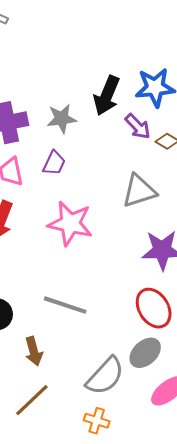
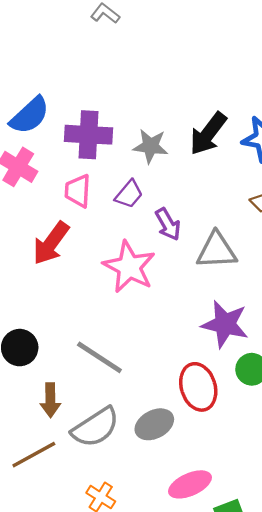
purple arrow: (138, 126) -> (168, 224), moved
gray ellipse: (145, 353) -> (154, 424), moved
gray semicircle: (105, 376) -> (95, 427), moved

